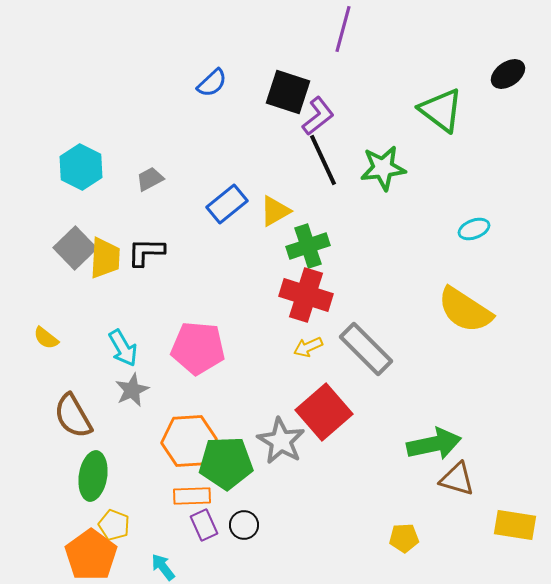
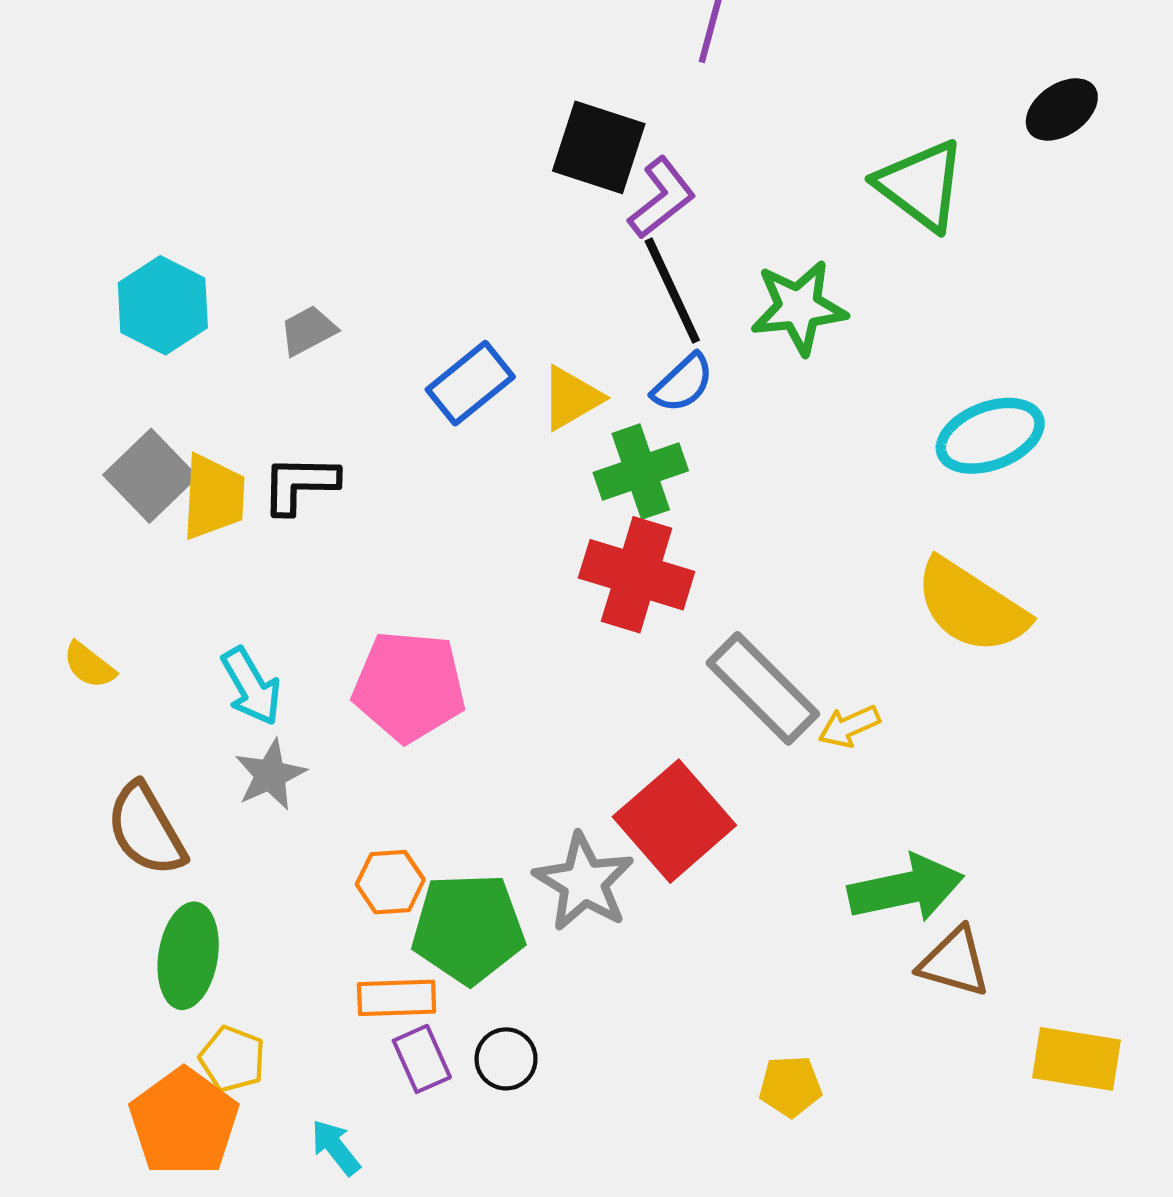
blue semicircle: (212, 83) -> (683, 383), moved
cyan ellipse: (474, 229) -> (990, 436), size x1.6
yellow arrow: (308, 347) -> (849, 726), moved
orange hexagon: (189, 441) -> (390, 882), size x0.6
yellow pentagon: (404, 538) -> (790, 1086), moved

